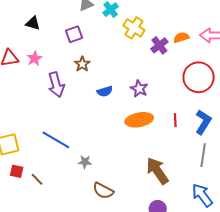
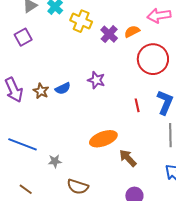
orange semicircle: (181, 37) -> (132, 31), moved
brown star: (82, 64) -> (41, 91), moved
orange ellipse: (139, 120) -> (103, 139), moved
brown arrow: (157, 171) -> (128, 158), size x0.7
brown line: (37, 179) -> (26, 189), moved

